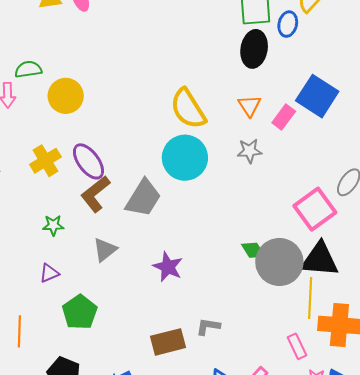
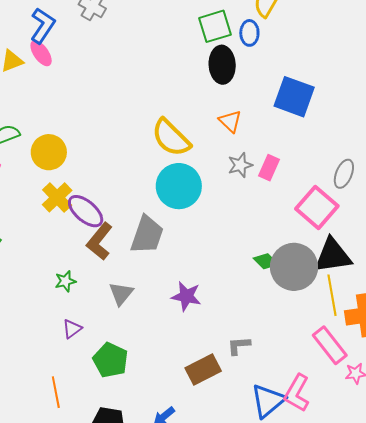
pink rectangle: (284, 117) -> (269, 168), moved
yellow cross: (45, 161) -> (57, 197), moved
pink rectangle: (297, 346) -> (330, 345), size x1.5

